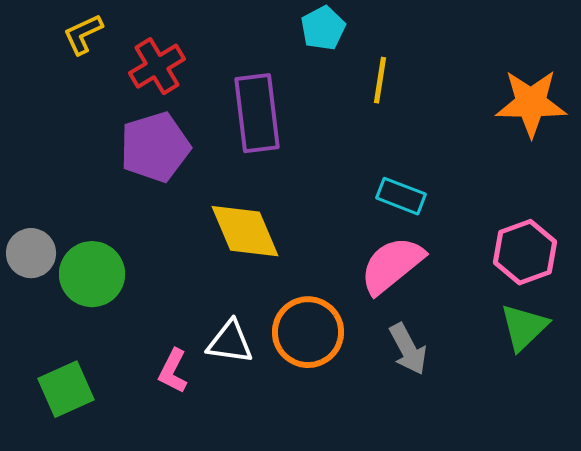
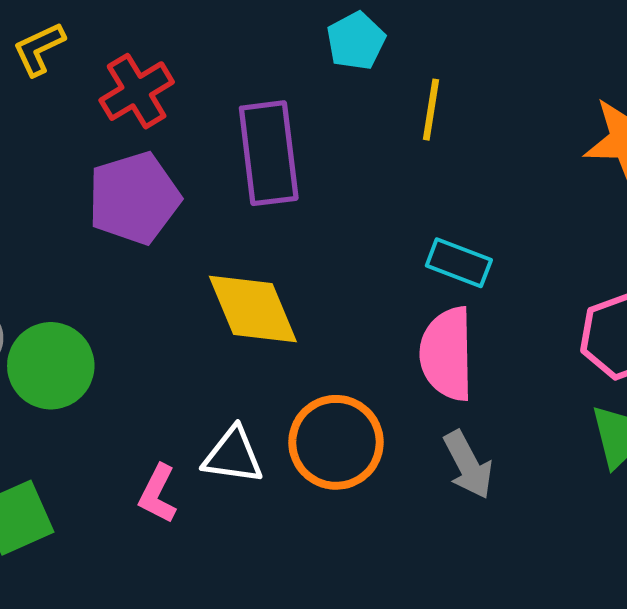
pink semicircle: (392, 265) -> (447, 354), turned -52

